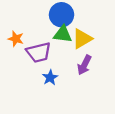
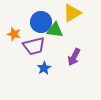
blue circle: (61, 15) -> (41, 22), moved
yellow triangle: (82, 39) -> (72, 13), moved

